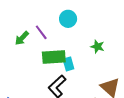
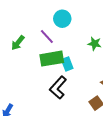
purple line: (41, 32) -> (47, 37), moved

